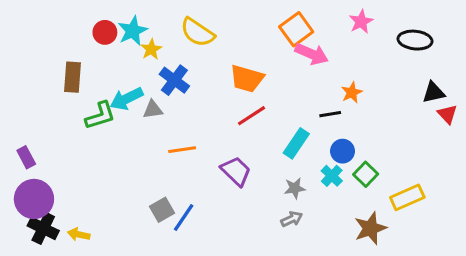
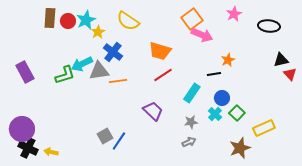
brown rectangle: (73, 77) -> (50, 18), moved
gray triangle: (153, 109) -> (99, 71), size x1.5
orange line: (182, 150) -> (118, 81), moved
purple rectangle: (26, 157) -> (25, 72), moved, size x1.5

